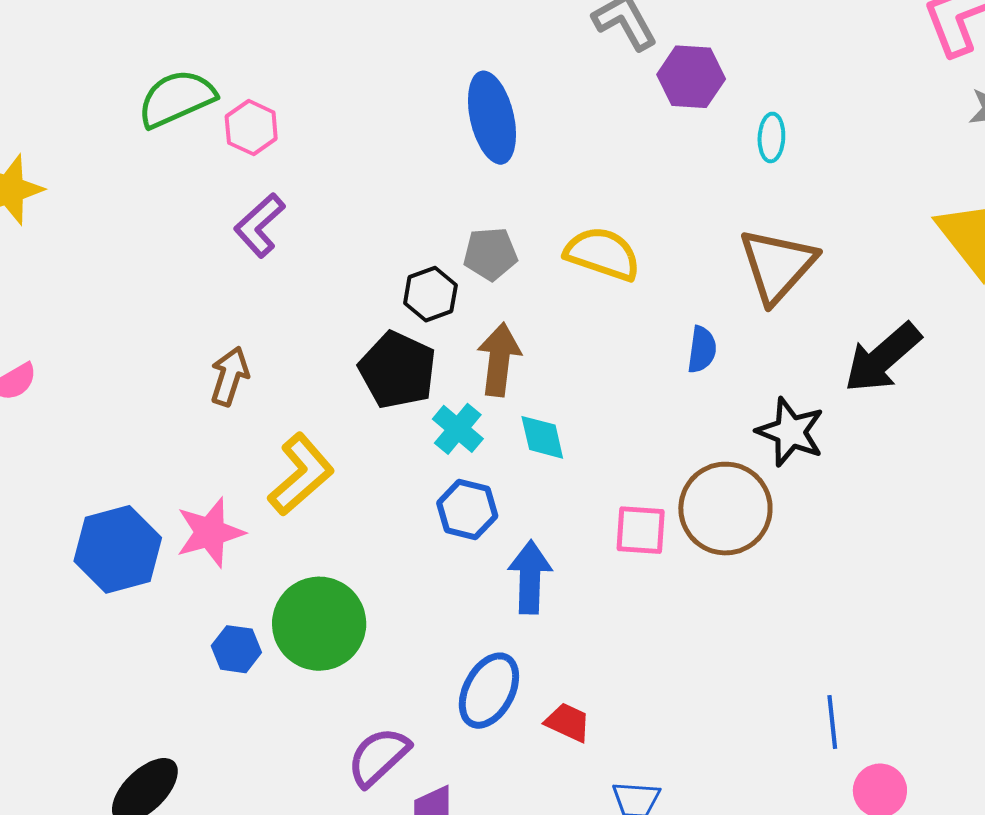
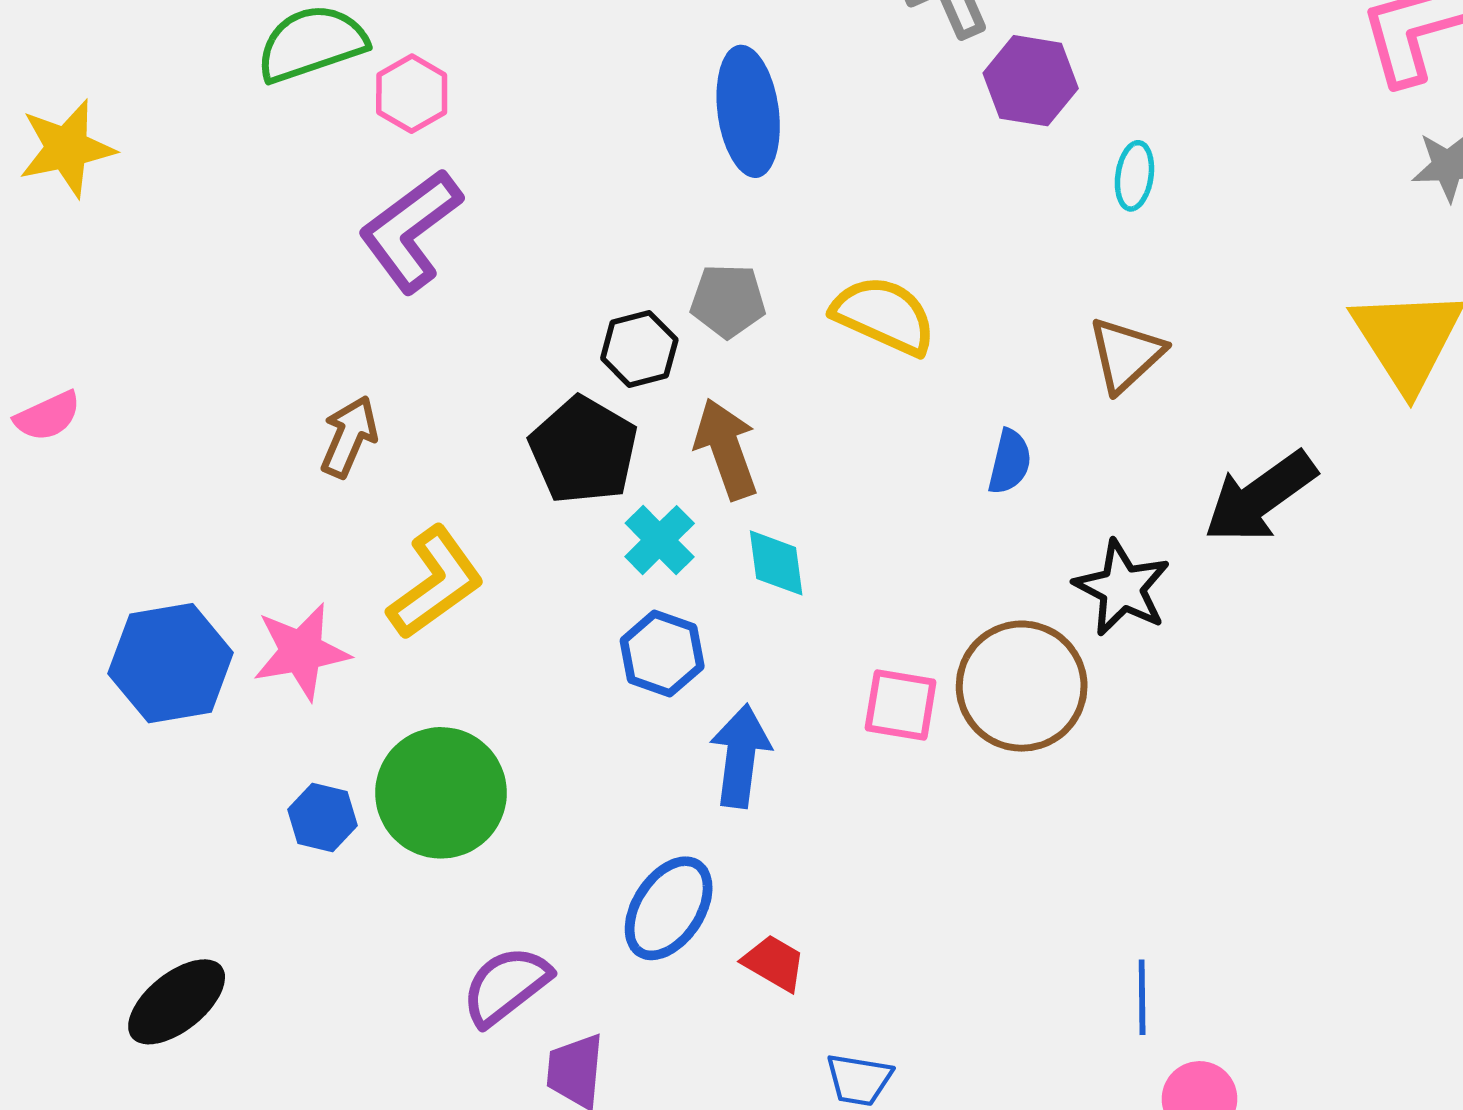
purple L-shape: (259, 225) -> (410, 231), size x1.4
brown triangle: (777, 265) -> (1126, 355), size x0.7
brown arrow: (499, 360) -> (726, 449), turned -32

